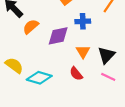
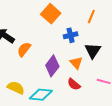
purple diamond: (58, 36) -> (52, 66), moved, turned -30
black triangle: (106, 55) -> (93, 51), moved

